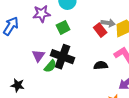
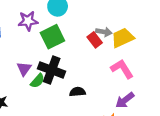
green square: (63, 27) -> (52, 37), size x1.5
black semicircle: (101, 65) -> (78, 92), moved

